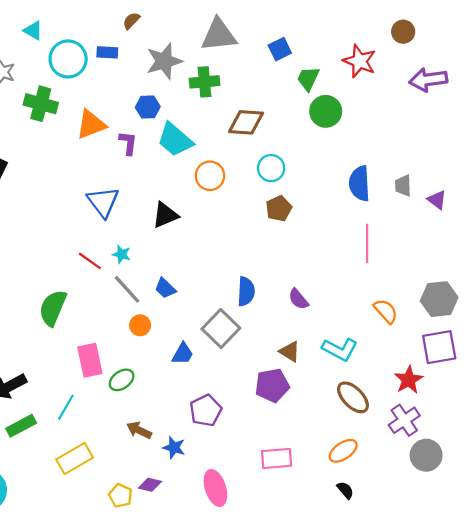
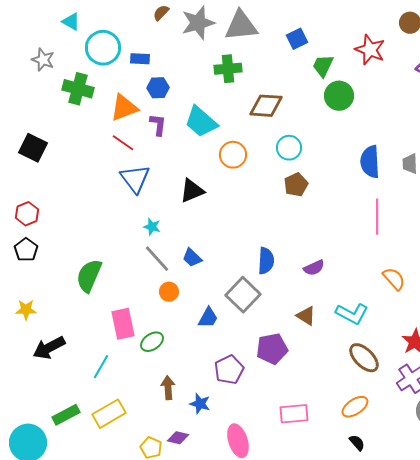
blue rectangle: (107, 52) -> (140, 59), moved
gray star: (164, 61) -> (198, 23), moved
blue hexagon: (148, 107) -> (158, 88), moved
red line: (90, 261) -> (123, 143), moved
purple semicircle: (298, 299) -> (314, 268), turned -75
purple pentagon: (272, 385) -> (272, 349), moved
green rectangle: (21, 426) -> (66, 415), moved
brown arrow: (139, 430) -> (168, 388), turned 60

